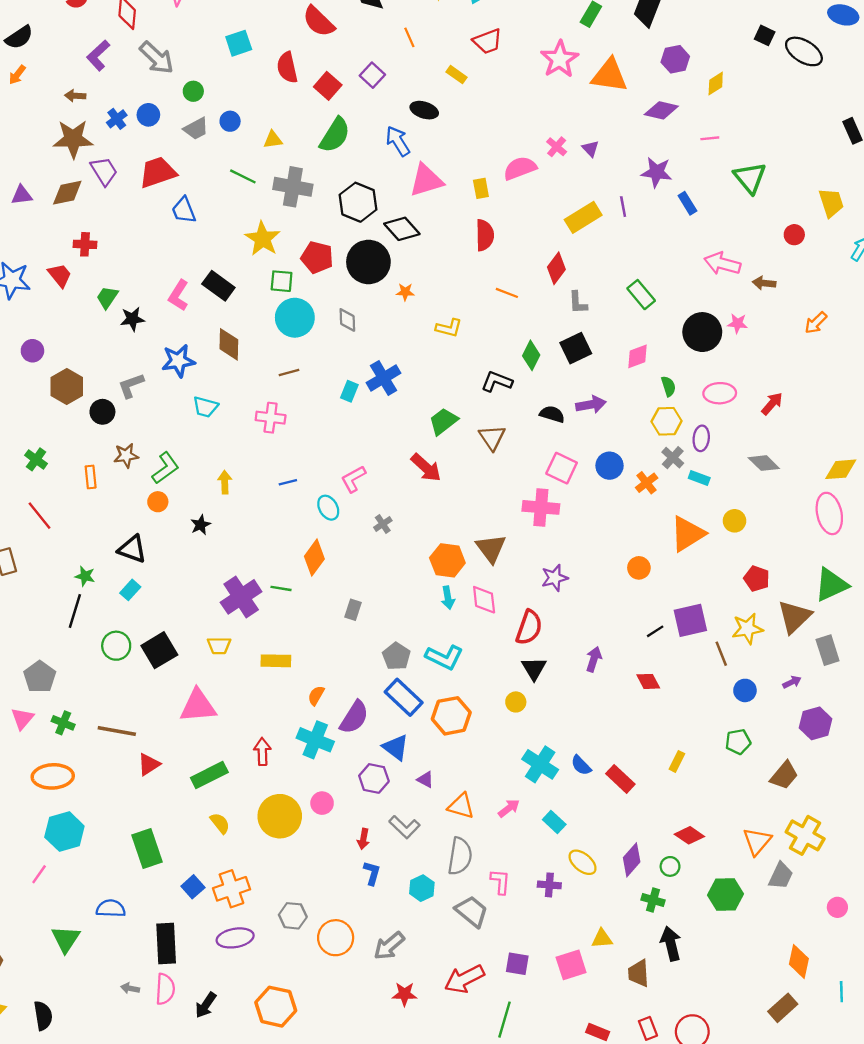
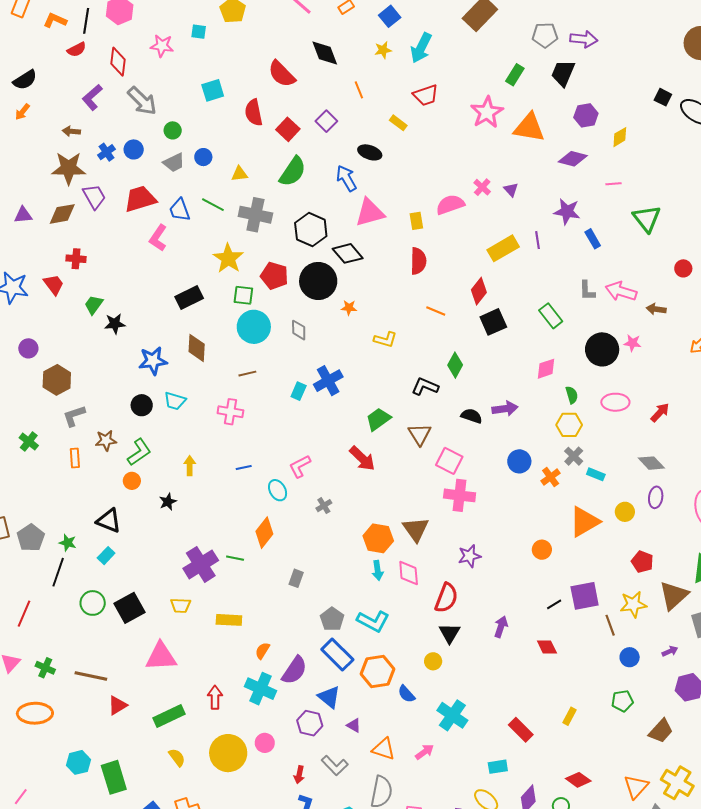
blue trapezoid: (184, 210) -> (180, 210), moved
black rectangle: (218, 286) -> (189, 297), turned -64
pink L-shape: (178, 295) -> (158, 238), moved
gray L-shape: (578, 303) -> (587, 291), moved
black square: (576, 348) -> (493, 322), moved
gray L-shape: (131, 386) -> (74, 416), moved
black circle: (102, 412) -> (142, 405), moved
purple ellipse: (701, 438) -> (656, 497), moved
pink square: (562, 468) -> (449, 461), moved
red line: (40, 516) -> (24, 614), moved, turned 60
gray pentagon: (40, 677) -> (31, 538), moved
blue semicircle: (581, 765) -> (406, 694), moved
cyan rectangle: (554, 822) -> (498, 767), moved, turned -54
cyan hexagon: (64, 832) -> (79, 762), moved, size x0.7

